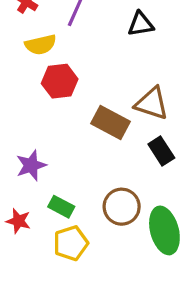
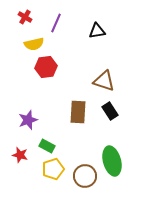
brown rectangle: (110, 122) -> (78, 112), moved, turned 65
brown circle: (122, 207) -> (85, 176), moved

